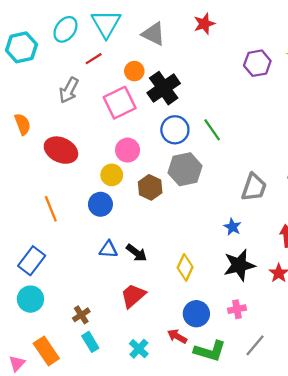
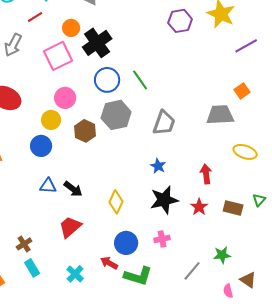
gray trapezoid: (254, 187) -> (164, 123), moved
gray line: (255, 345) -> (192, 271), moved

